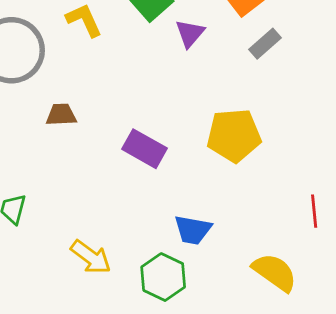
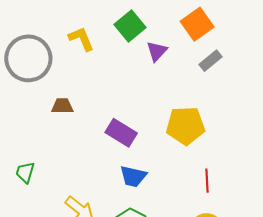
red line: (314, 211) -> (207, 181), moved
blue trapezoid: (193, 230) -> (133, 176), moved

